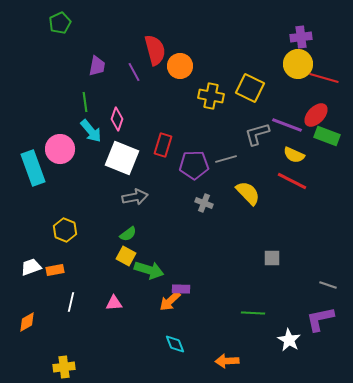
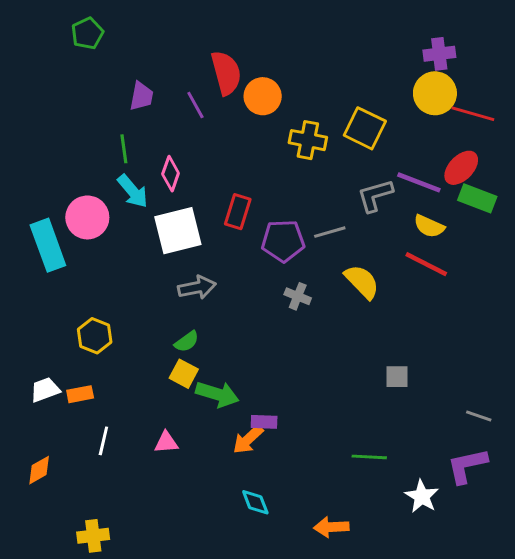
white square: (122, 158) -> (178, 231), turned -36

